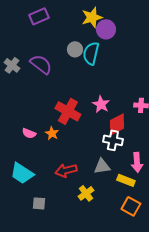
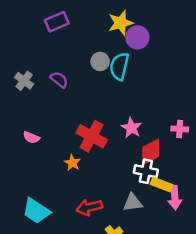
purple semicircle: (41, 64) -> (59, 80), size x0.7
pink semicircle: (29, 133) -> (31, 137), moved
yellow rectangle: (126, 180) -> (162, 184), moved

